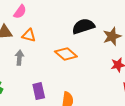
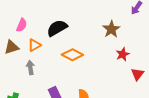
black semicircle: (83, 26) -> (57, 28), moved
orange triangle: (29, 35) -> (34, 45), turned -32

